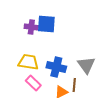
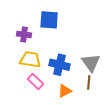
purple cross: (31, 27) -> (24, 34), moved
brown line: (74, 85) -> (89, 82), moved

